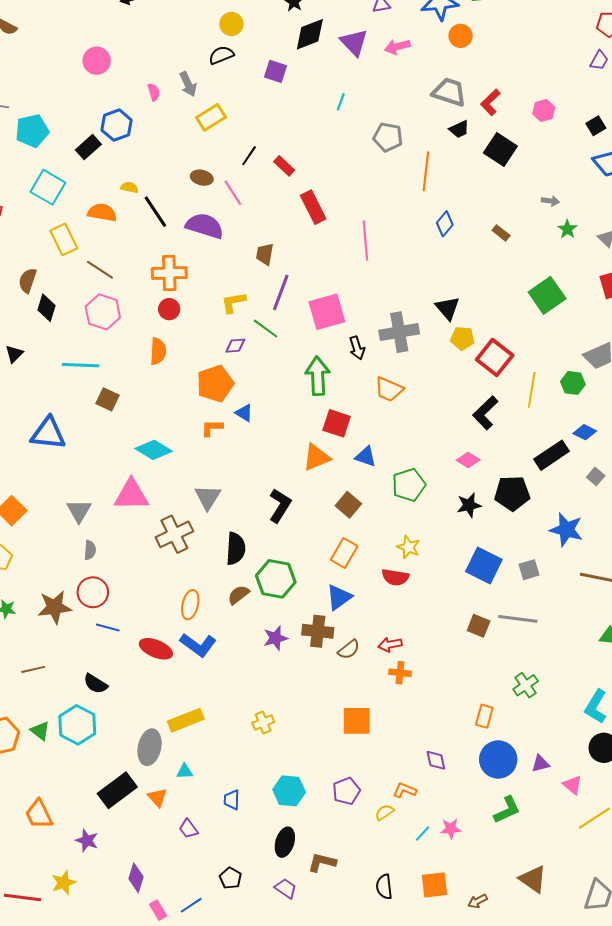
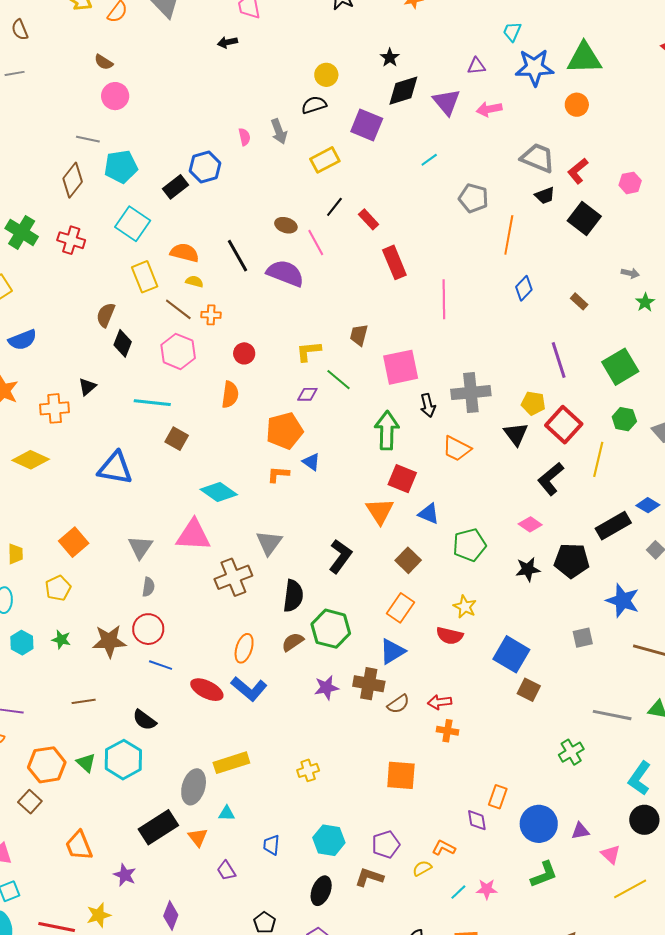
orange circle: (461, 36) -> (577, 105), moved
pink circle: (97, 61) -> (115, 96), moved
purple square: (275, 71) -> (367, 125), size x1.4
cyan line: (341, 102) -> (429, 160), turned 30
yellow rectangle: (211, 117) -> (325, 160), moved
yellow semicircle: (129, 187) -> (194, 282), moved
brown trapezoid: (265, 254) -> (359, 335), moved
orange cross: (169, 273) -> (211, 315), moved, size x0.6
purple line: (281, 292) -> (559, 360), moved, turned -42
black triangle: (448, 308) -> (516, 434), moved
green hexagon: (573, 383) -> (624, 419), moved
orange triangle: (316, 457) -> (380, 511), turned -44
blue square: (484, 565) -> (511, 654), moved
gray line: (518, 619) -> (612, 715), moved
orange rectangle: (484, 716) -> (498, 797), moved
brown L-shape: (322, 862) -> (369, 877), moved

